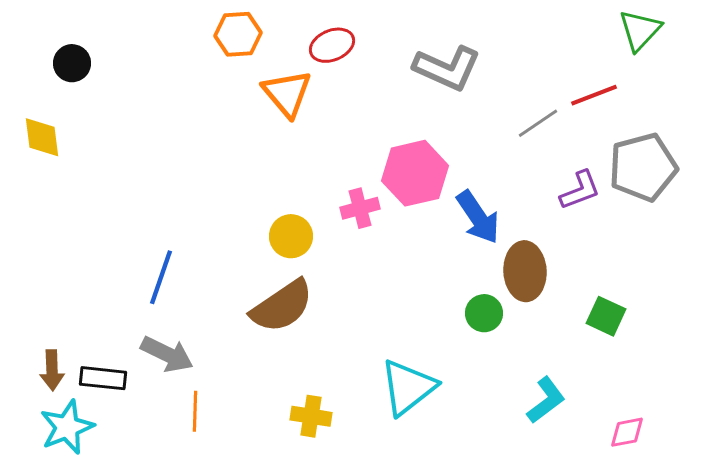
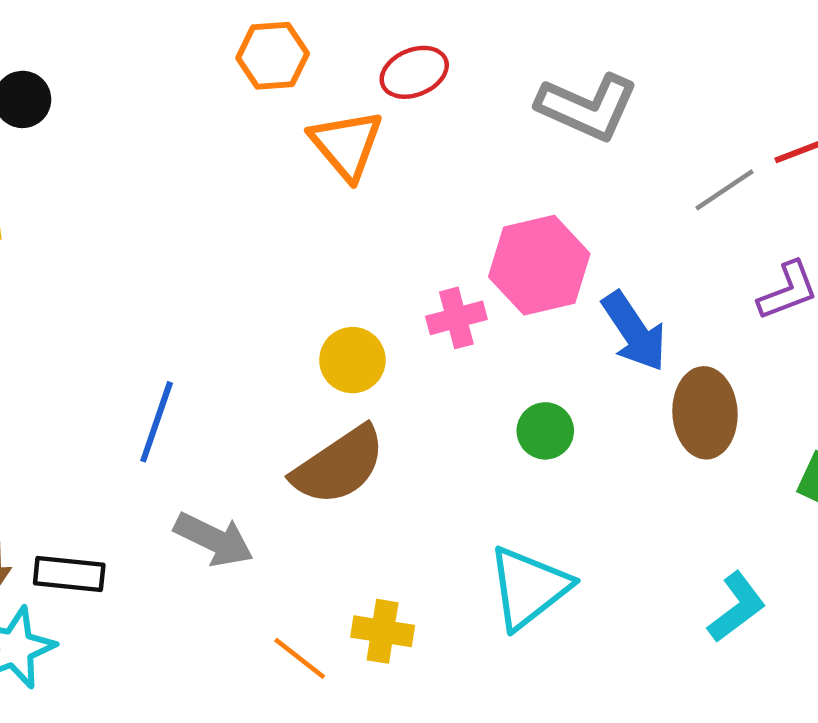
green circle: (484, 313) -> (545, 431), moved
gray arrow: (167, 354) -> (214, 539), moved
orange line: (195, 411) -> (300, 658), moved, turned -54

